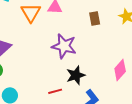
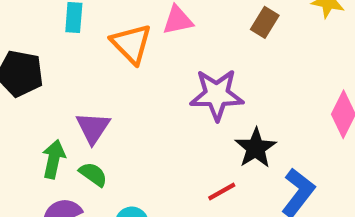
brown rectangle: (95, 19) -> (265, 22), turned 56

